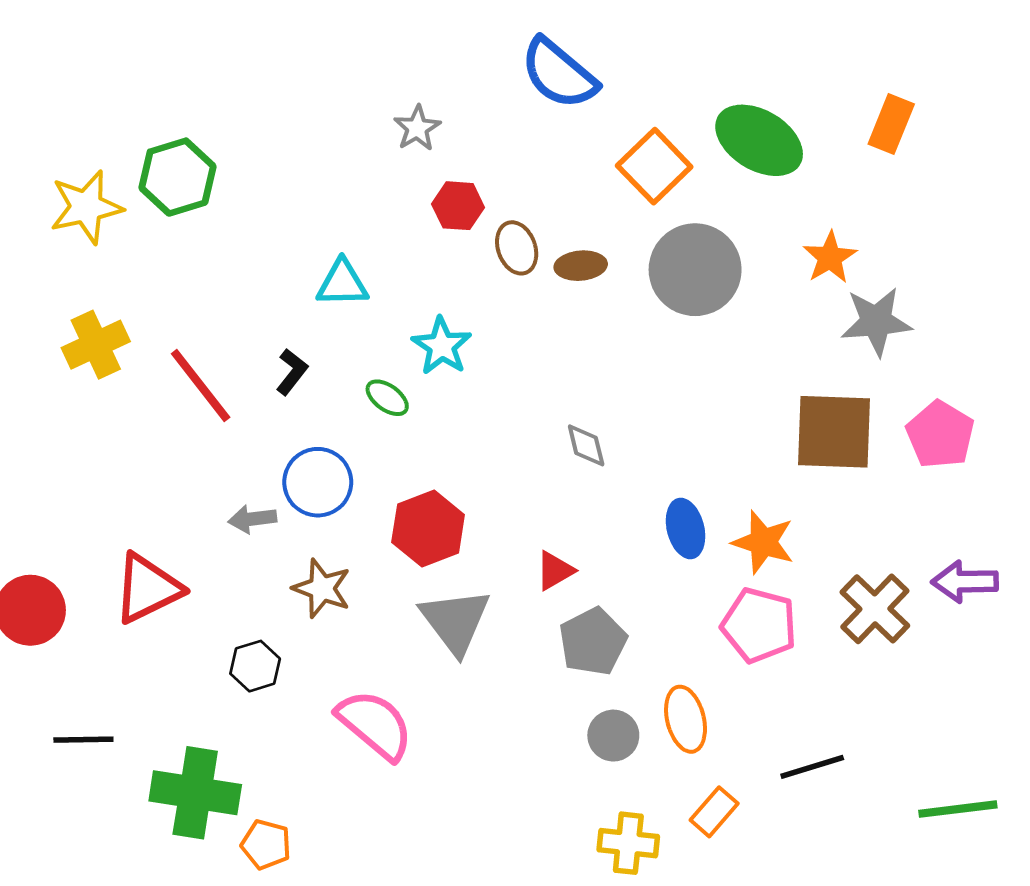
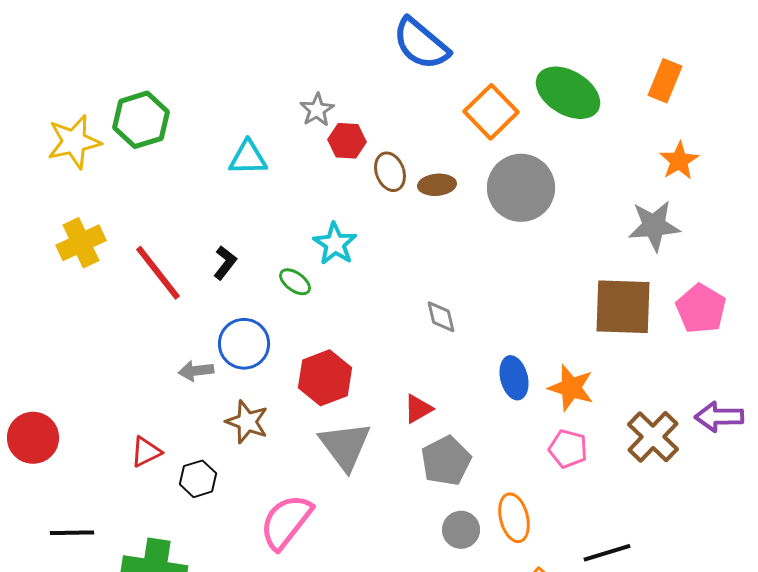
gray star: (417, 128) -> (317, 110), moved
orange star: (830, 257) -> (679, 161), moved
cyan triangle: (342, 283) -> (248, 158), moved
red triangle: (147, 588) -> (146, 452), moved, size x0.6
pink pentagon: (759, 625) -> (568, 449), size x0.7
pink semicircle: (375, 725) -> (286, 522), turned -92

